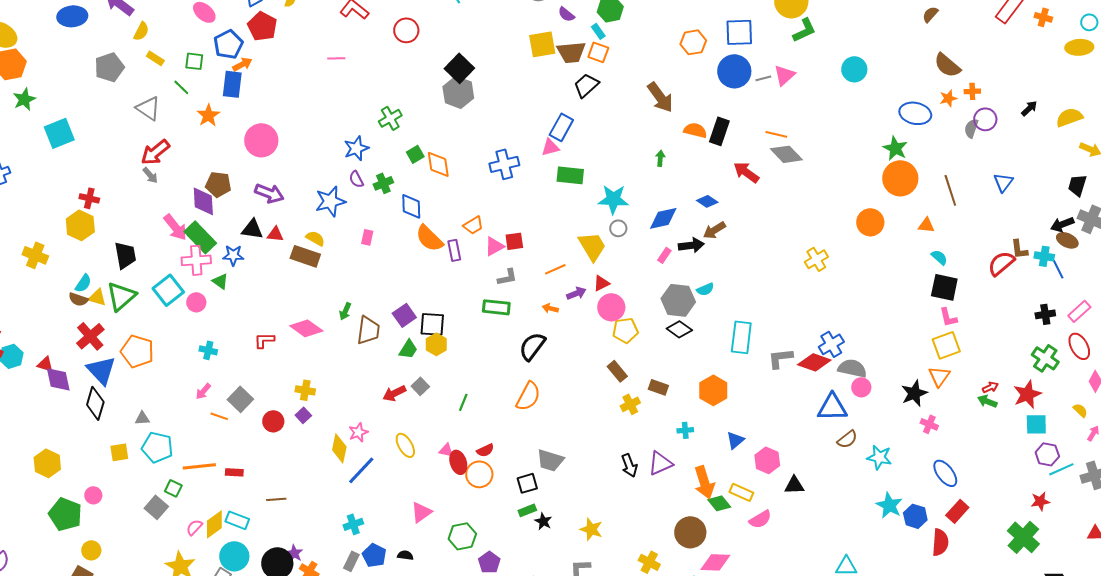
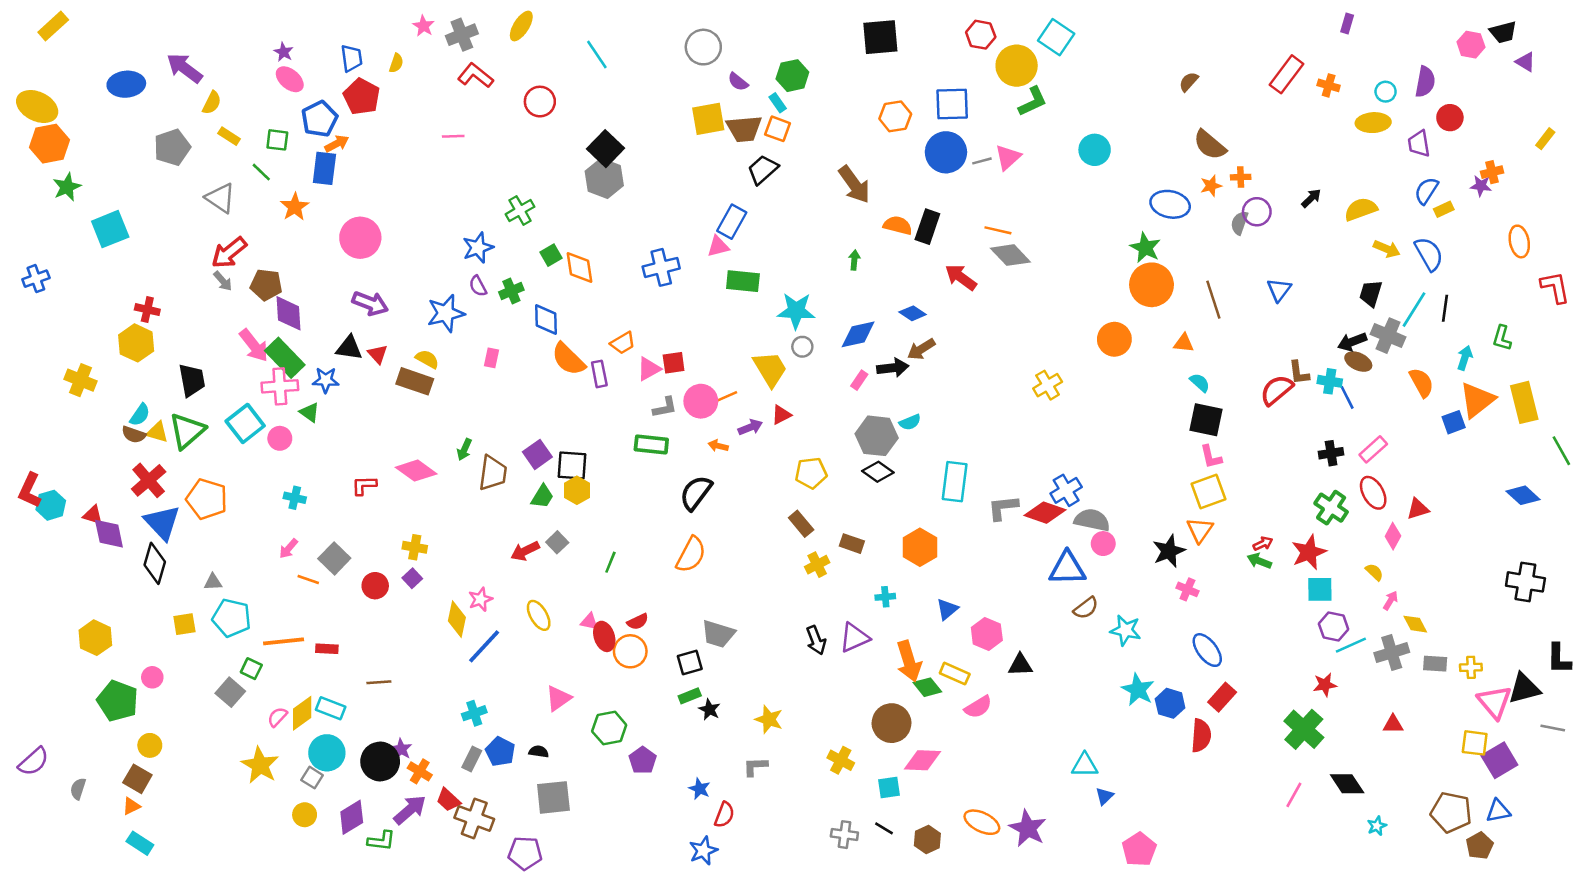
brown pentagon: (218, 184) -> (266, 285), moved
red triangle: (275, 234) -> (378, 354), turned 42
pink circle: (611, 307) -> (701, 401), moved

